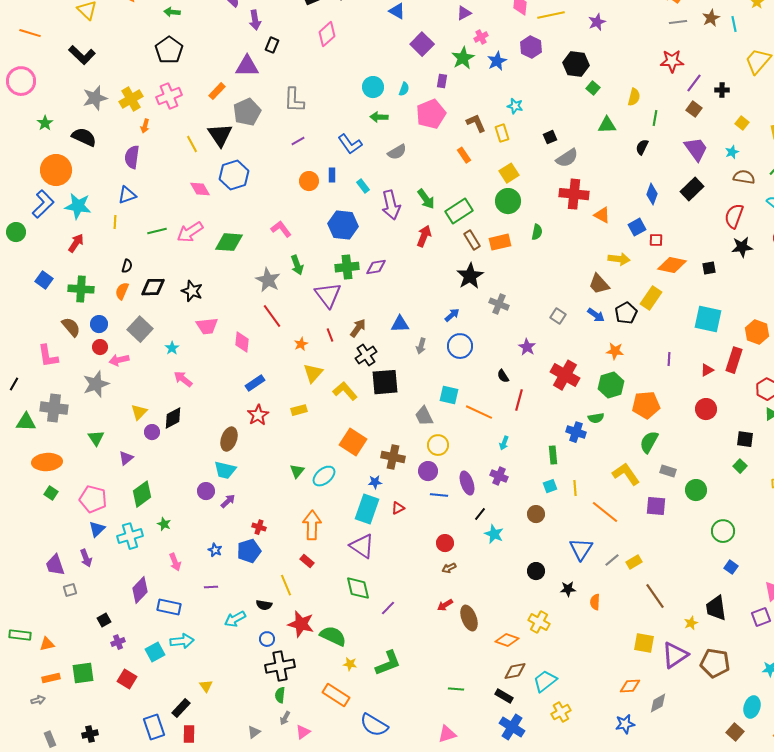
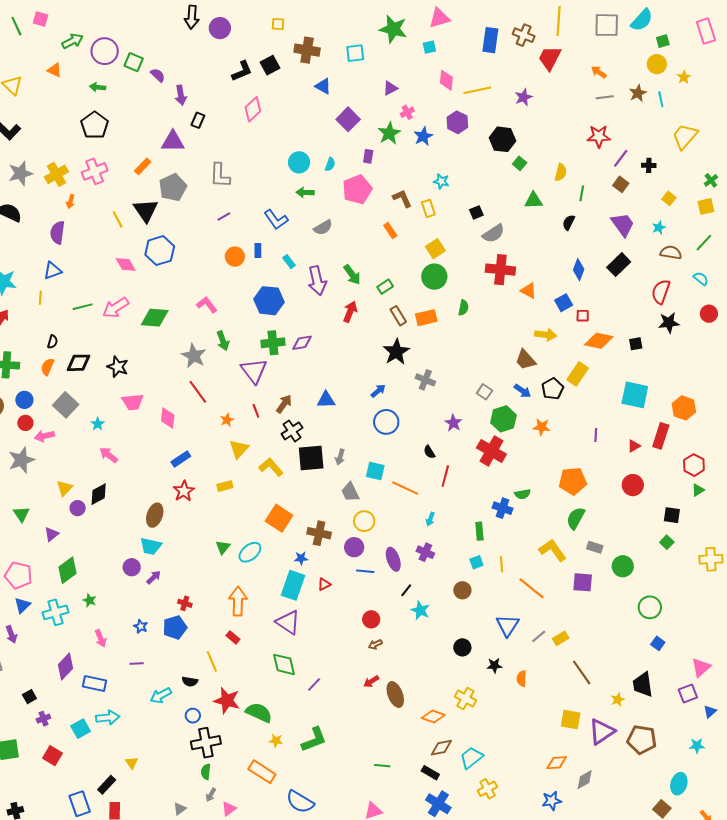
green rectangle: (459, 211) -> (385, 287), size x0.6
gray arrow: (421, 346) -> (340, 457), moved
green hexagon: (611, 385) -> (503, 419), moved

